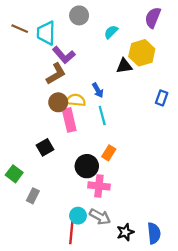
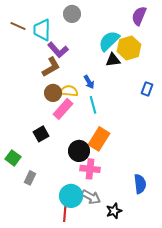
cyan semicircle: (111, 32) -> (109, 41), moved, size x1.6
pink rectangle: (69, 120) -> (63, 109), turned 55
orange rectangle: (109, 153) -> (99, 139), size x1.6
cyan circle: (78, 216) -> (71, 196), size x1.5
blue semicircle: (154, 233) -> (140, 184), moved

